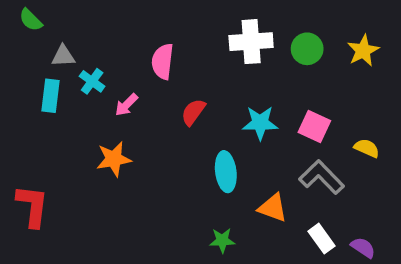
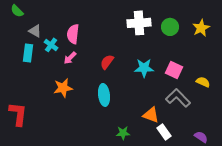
gray triangle: (63, 56) -> (35, 31), turned 32
pink semicircle: (163, 61) -> (73, 34), moved
cyan ellipse: (226, 172) -> (104, 95), moved
white rectangle: (322, 239) -> (164, 132), moved

